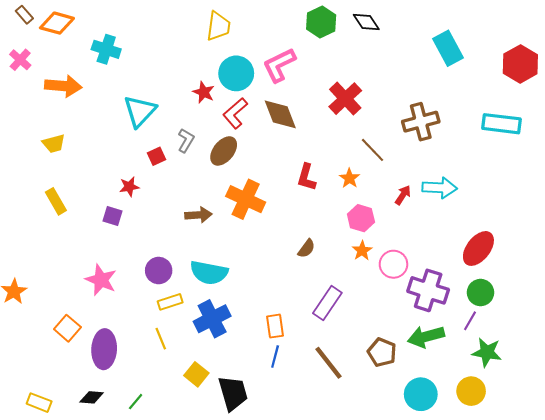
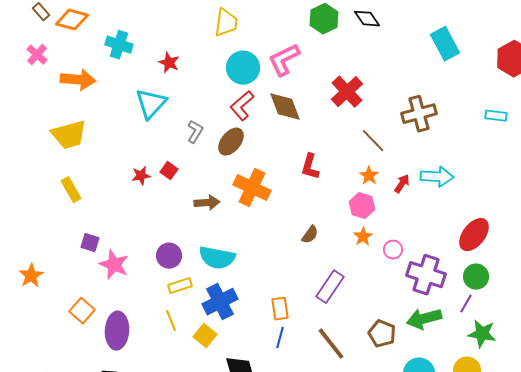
red star: (204, 92) -> (169, 63), moved
cyan rectangle: (501, 124) -> (496, 116), size x0.6
yellow trapezoid: (54, 144) -> (69, 135), size x1.6
red square: (157, 156) -> (169, 171), moved, turned -30
orange star: (349, 178) -> (369, 176), moved
purple square: (112, 216) -> (90, 243), moved
pink circle: (393, 264) -> (393, 250), size x0.7
yellow square: (196, 374) -> (205, 336), moved

